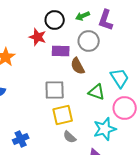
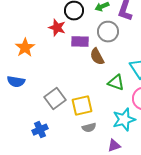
gray square: (55, 90) -> (55, 99), moved, turned -35
gray semicircle: (70, 137) -> (89, 128), turned -56

